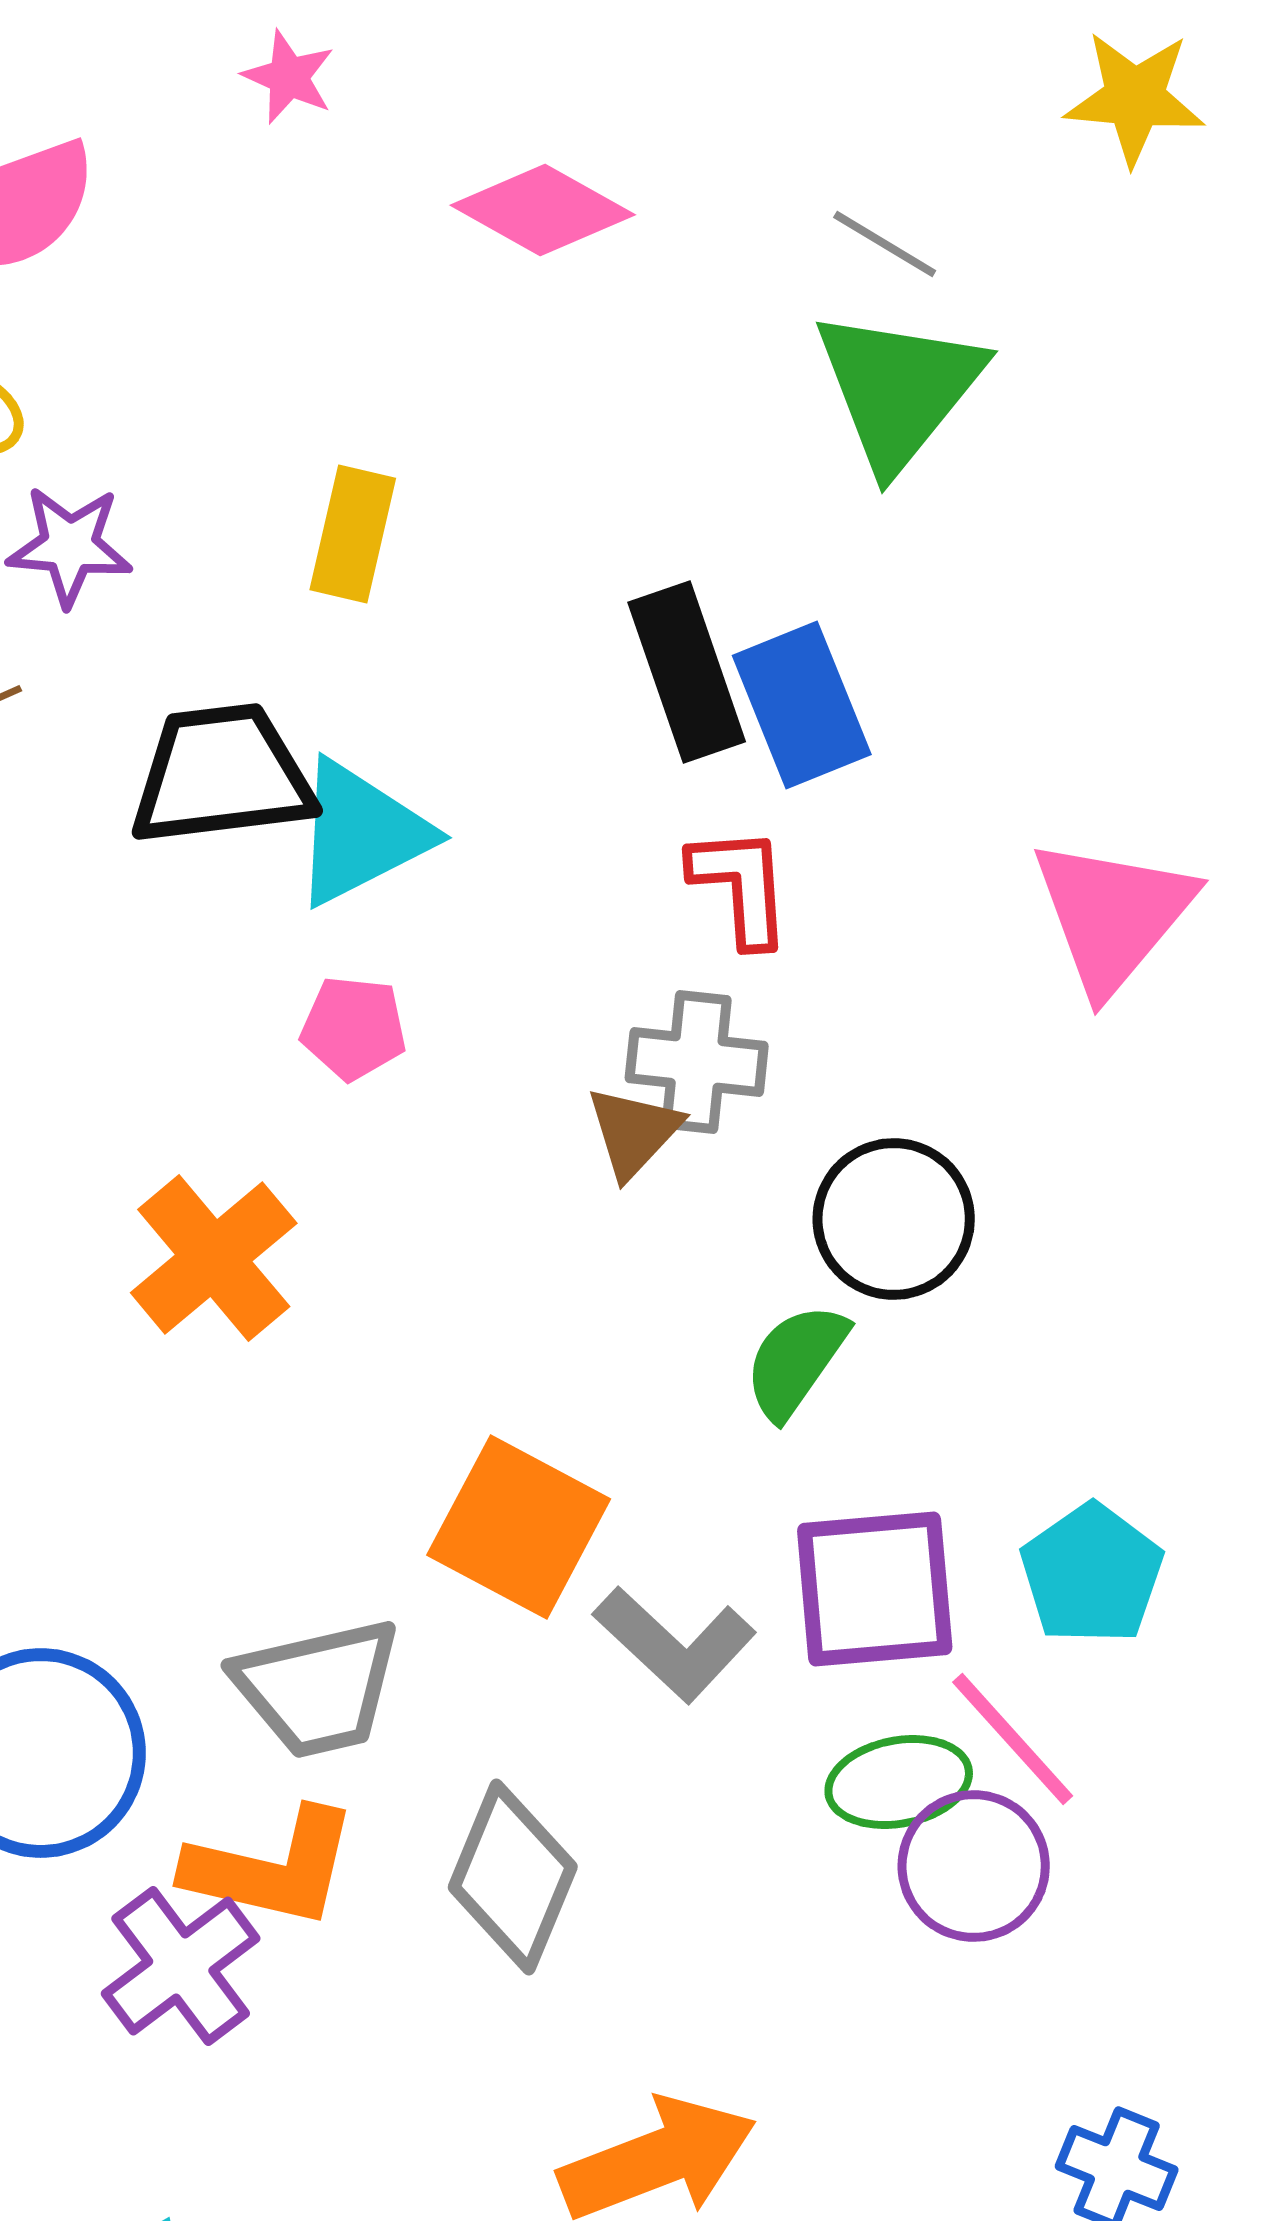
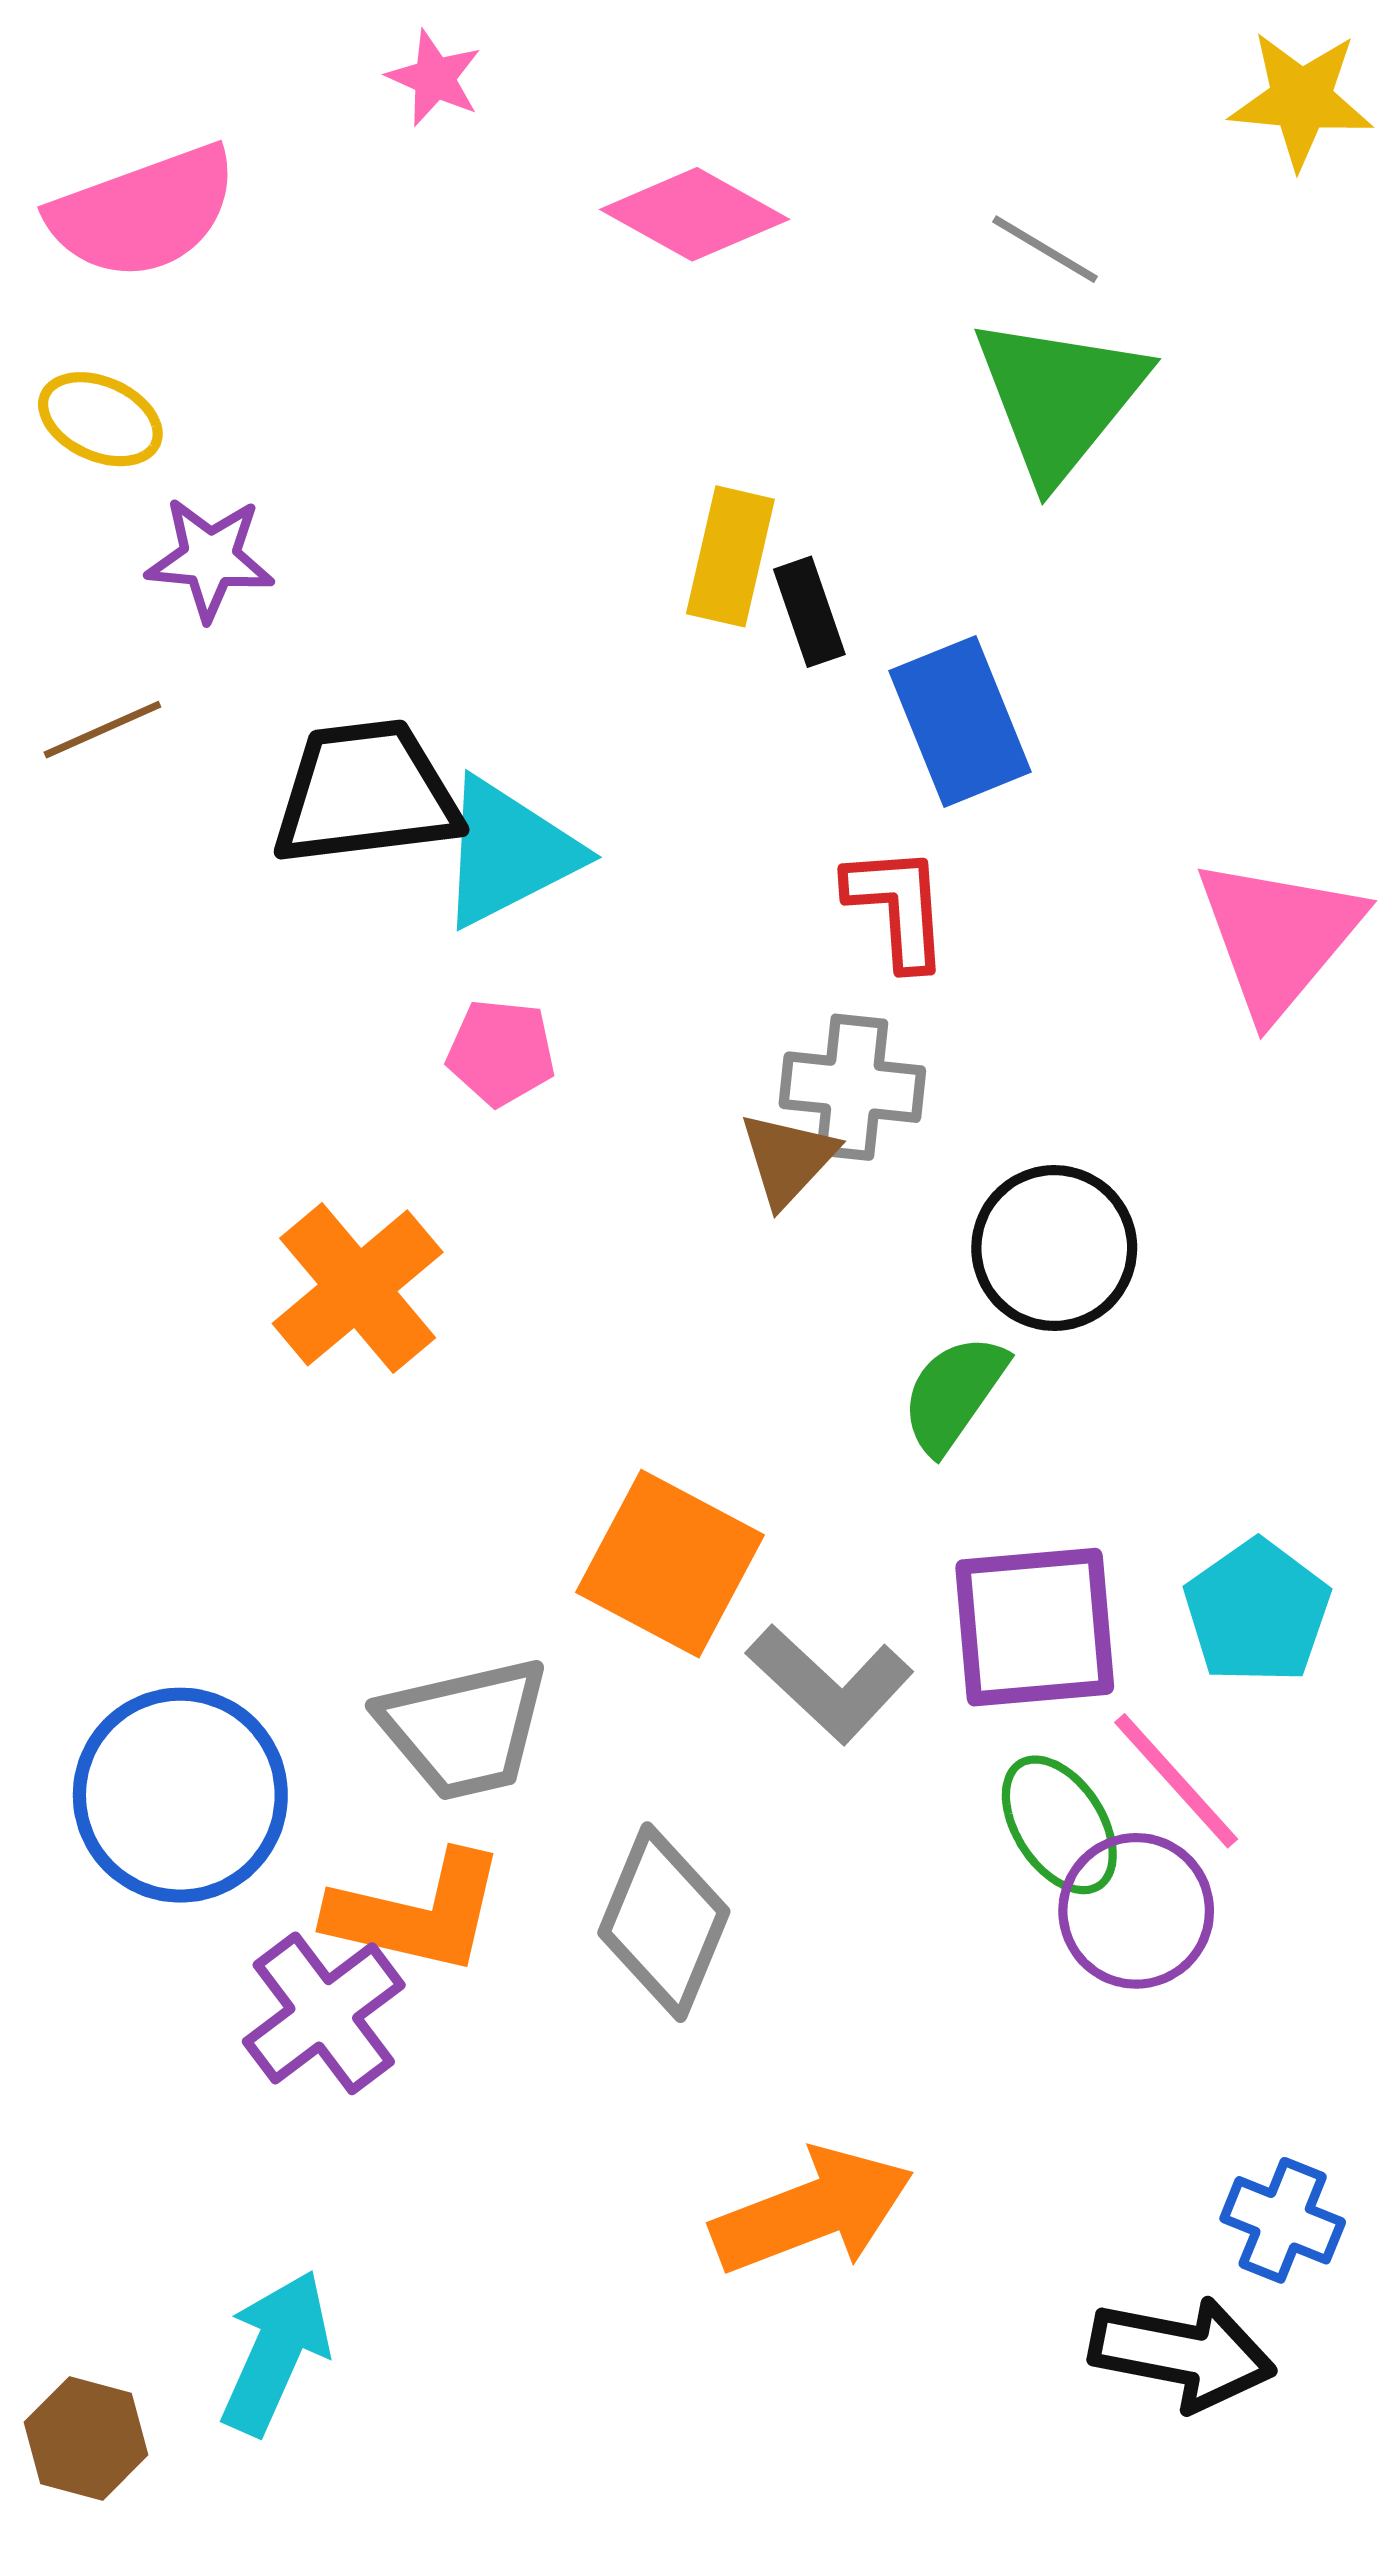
yellow rectangle: (353, 534) -> (730, 556), moved
black rectangle: (687, 672) -> (809, 612), moved, size x0.6
green ellipse: (899, 1782) -> (1059, 1825), turned 68

